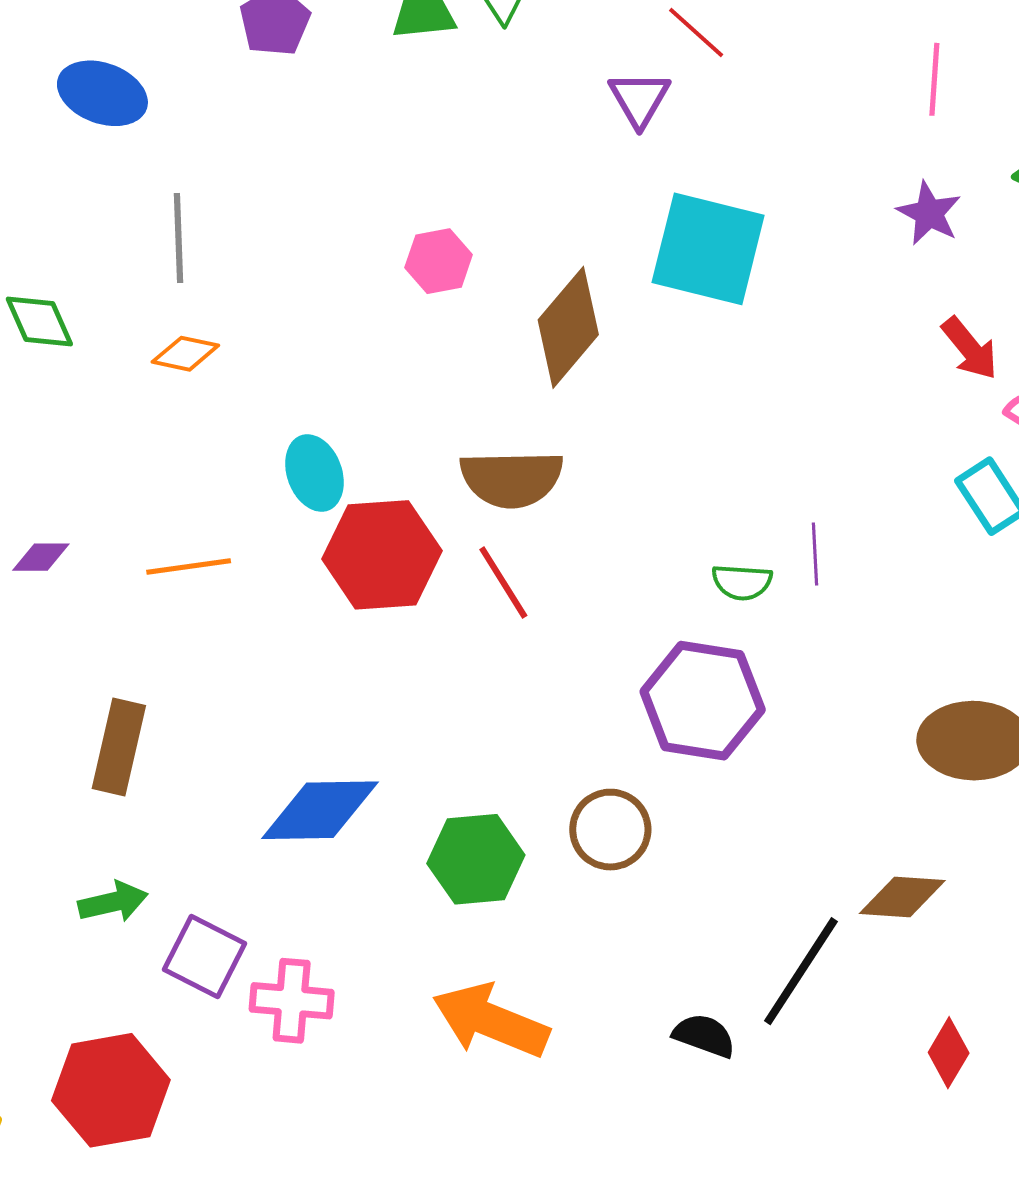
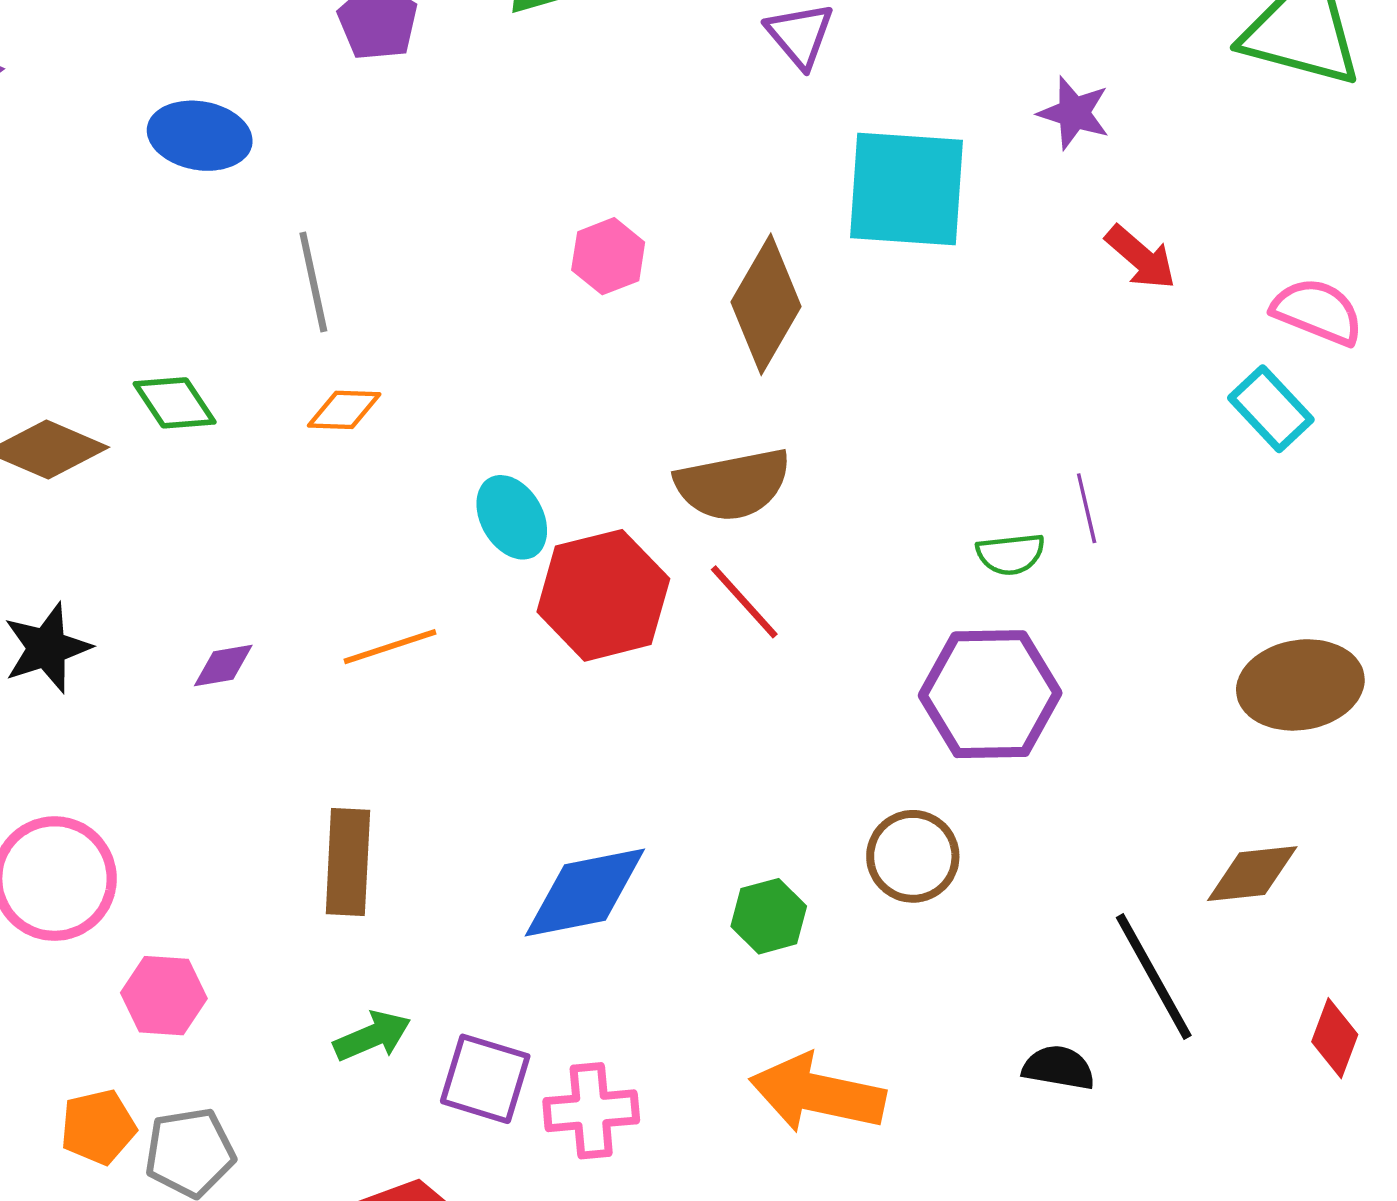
purple star: (929, 213) -> (1074, 113), moved
red arrow: (970, 348) -> (1141, 257), moved
green hexagon: (476, 859) -> (769, 916), size x0.7
black line: (801, 971) -> (1154, 977), turned -52

